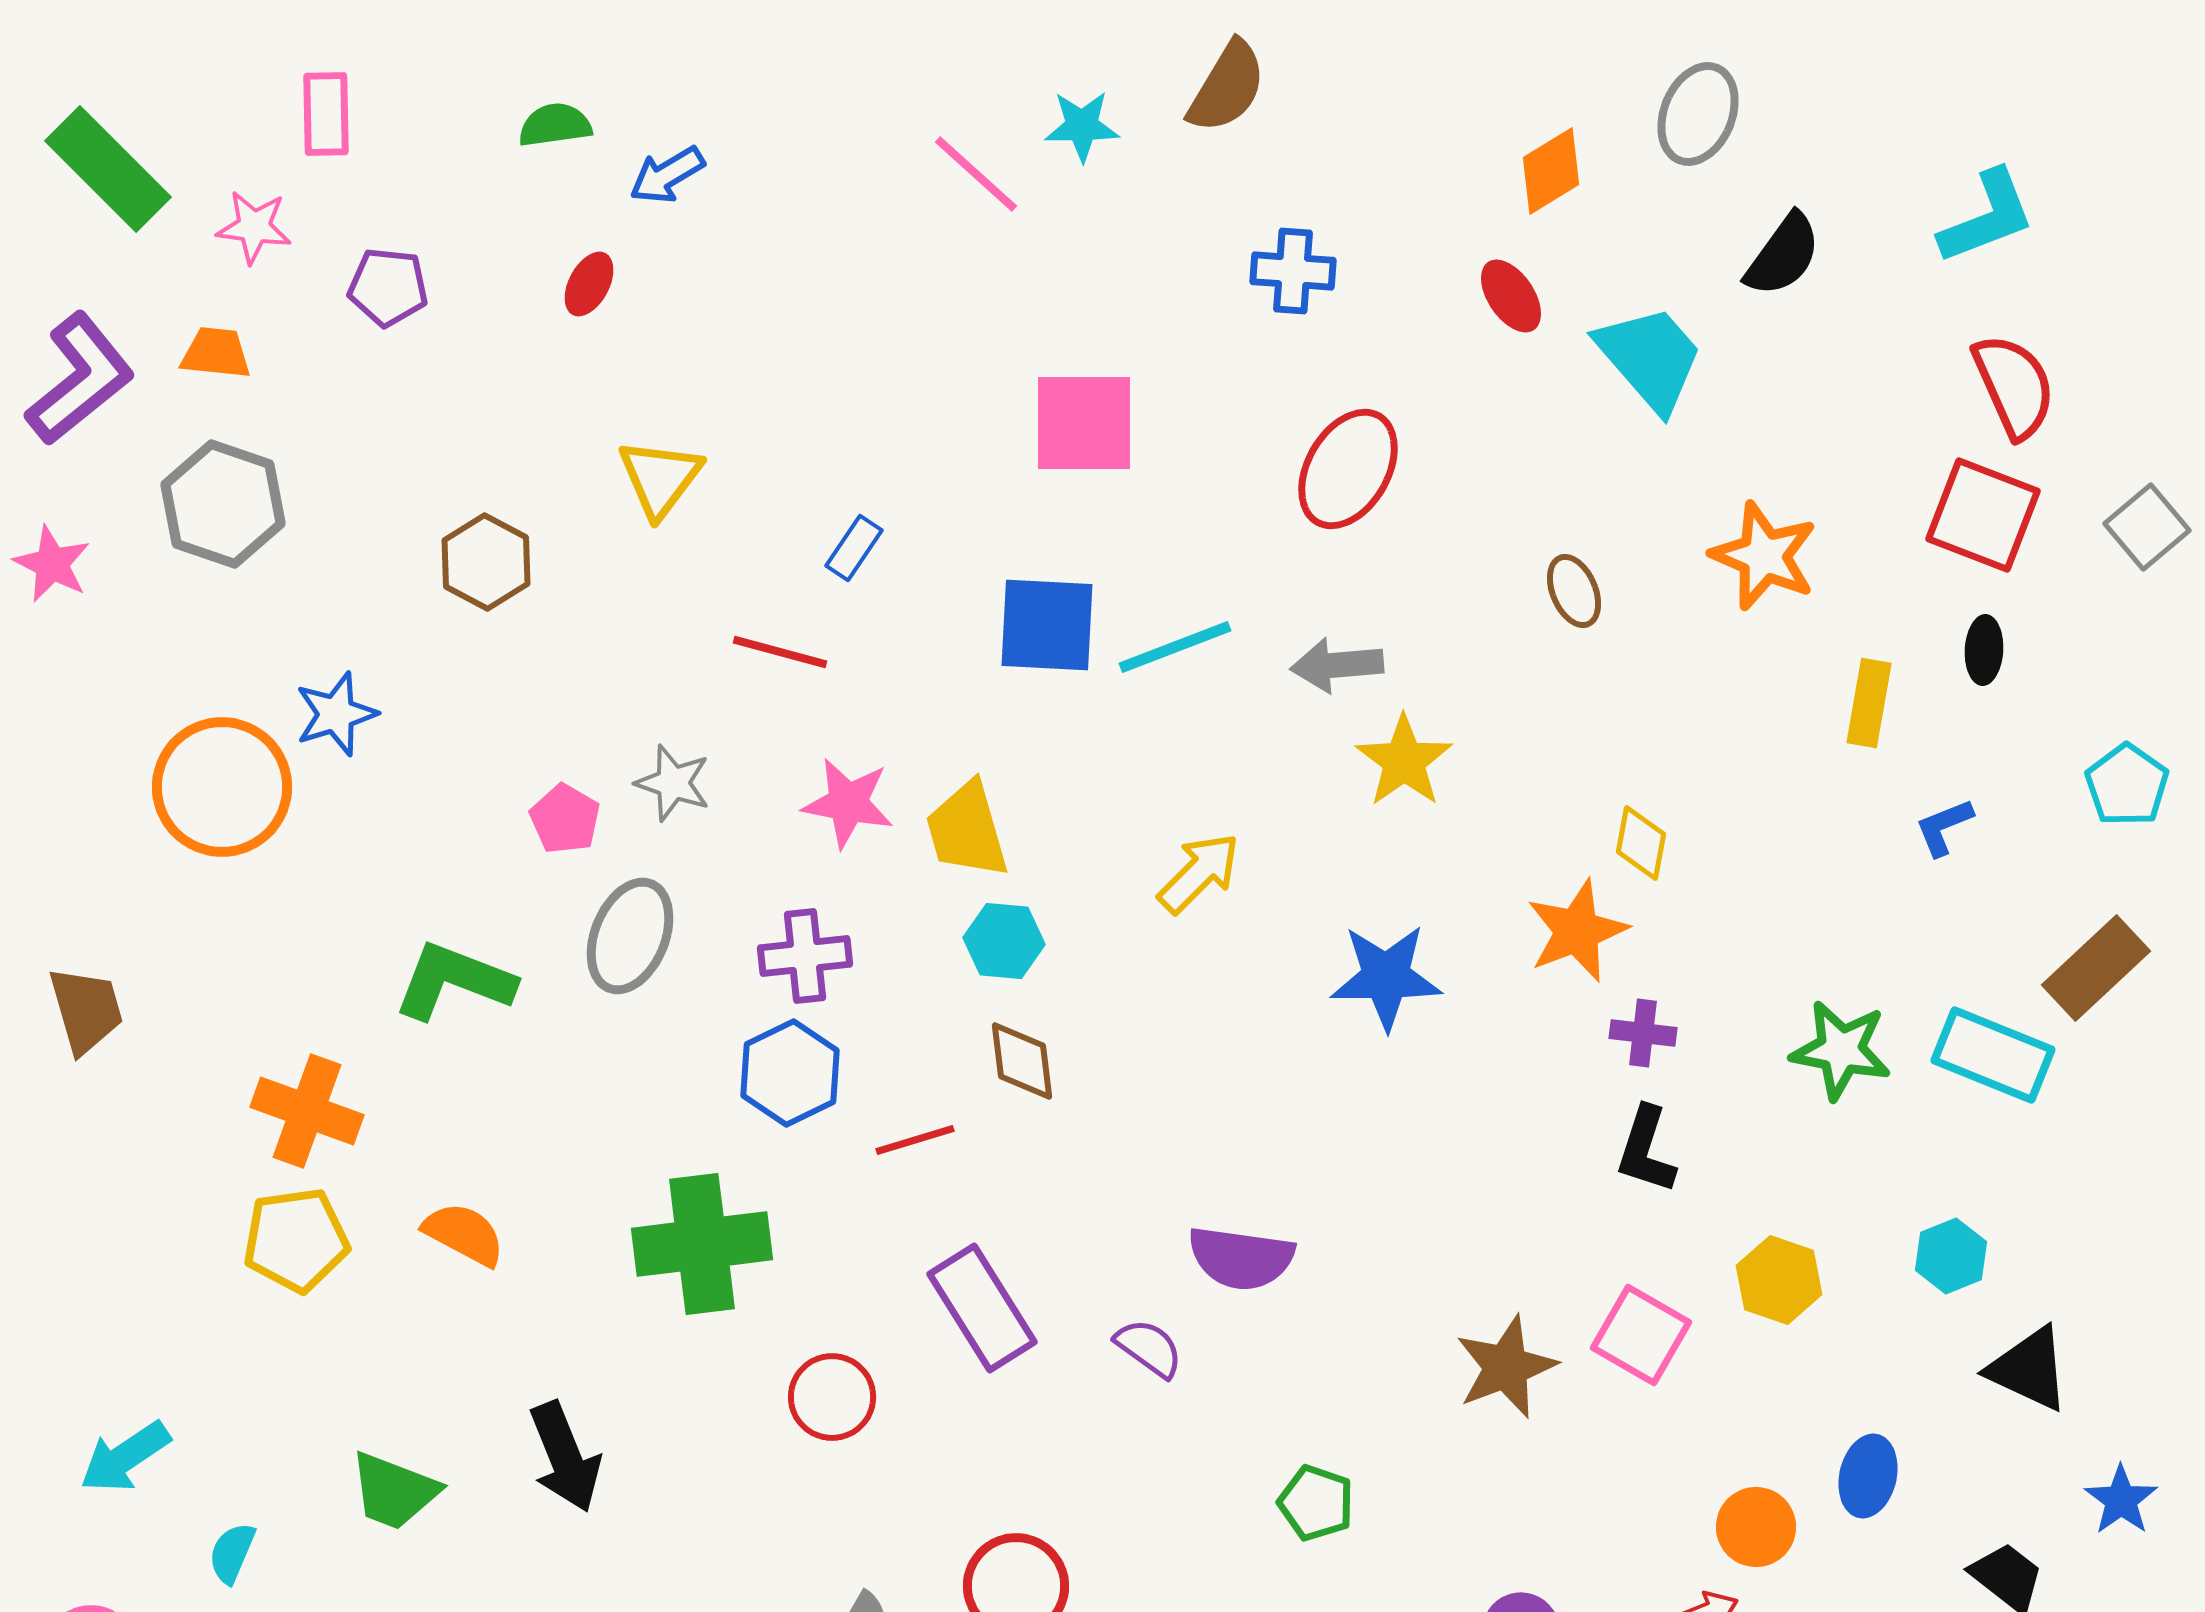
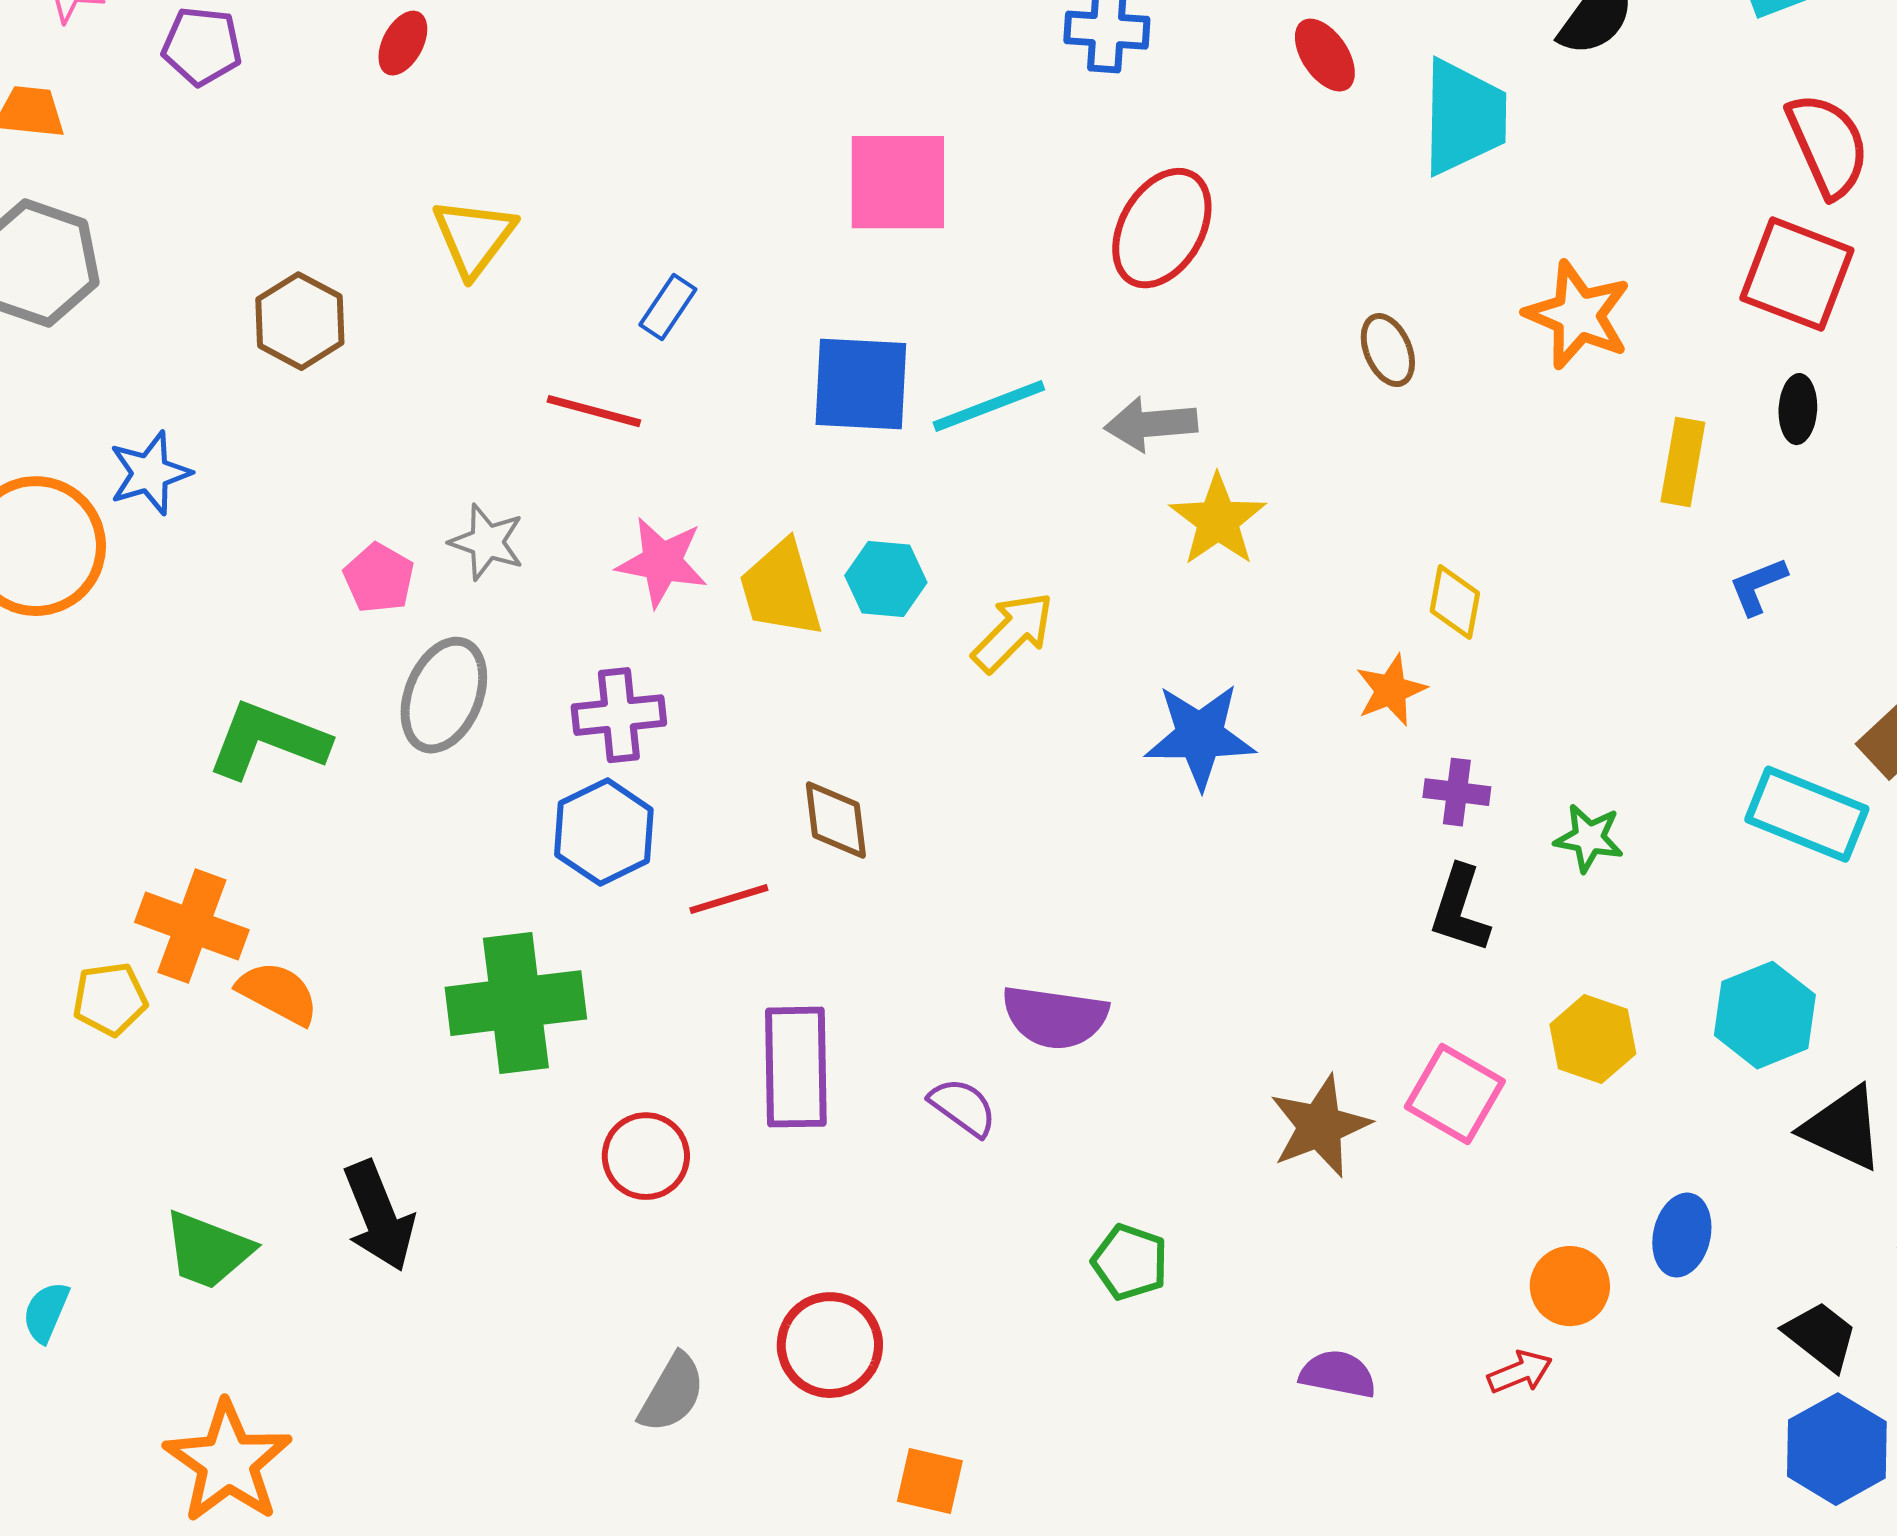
cyan trapezoid: (1650, 358) -> (1464, 117), turned 42
orange star: (1577, 931) -> (1391, 690), size x0.7
cyan hexagon: (1004, 941) -> (886, 579), moved
green star: (1841, 1050) -> (1589, 838), moved, size x0.7
orange cross: (307, 1111) -> (192, 926), moved
yellow pentagon: (296, 1240) -> (110, 999), size x0.7
cyan hexagon: (1951, 1256) -> (1765, 1015), size x1.4
purple rectangle: (982, 1308) -> (796, 1067), turned 31

